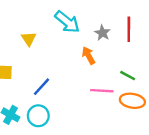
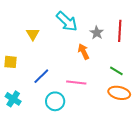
pink line: (102, 91) -> (76, 82), moved
cyan circle: (38, 116) -> (55, 101), moved

